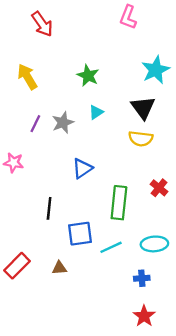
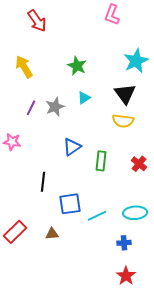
green rectangle: (119, 203) -> (101, 161), moved, size x0.7

